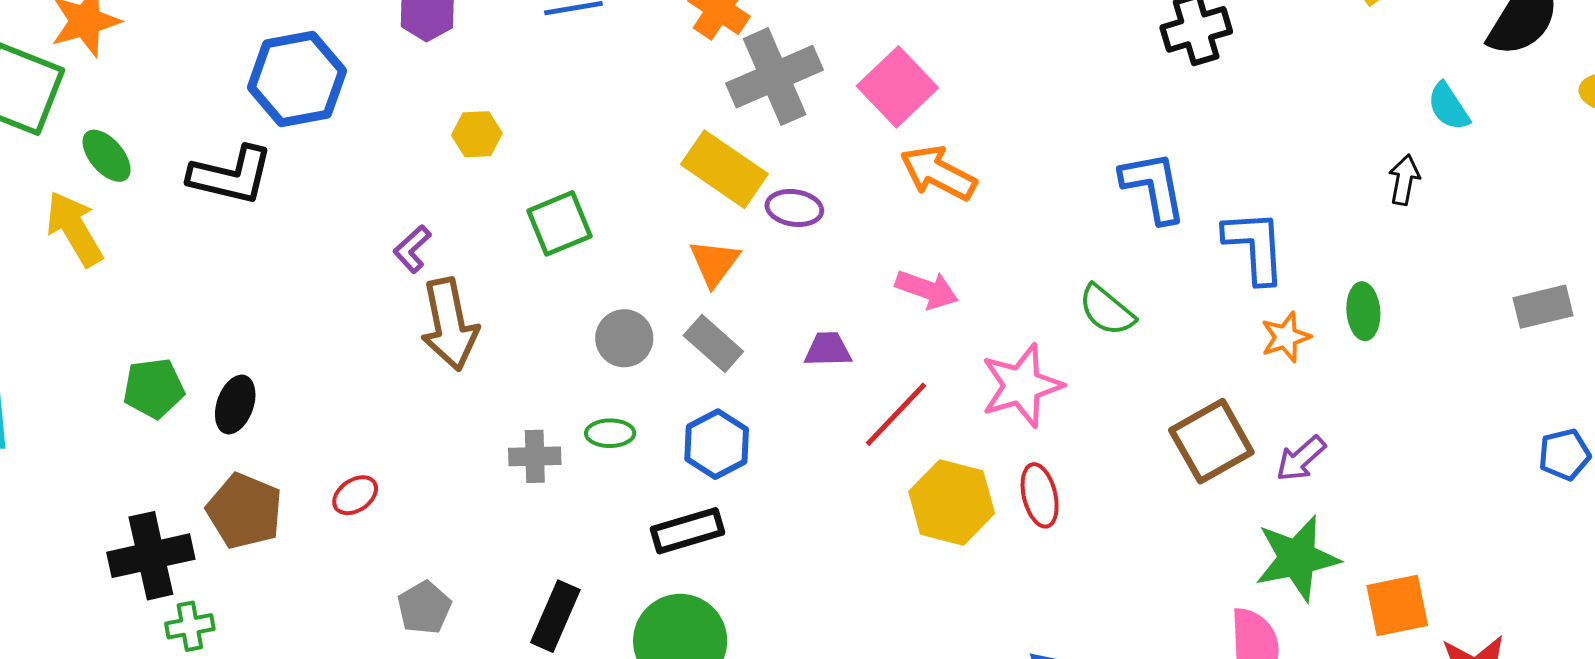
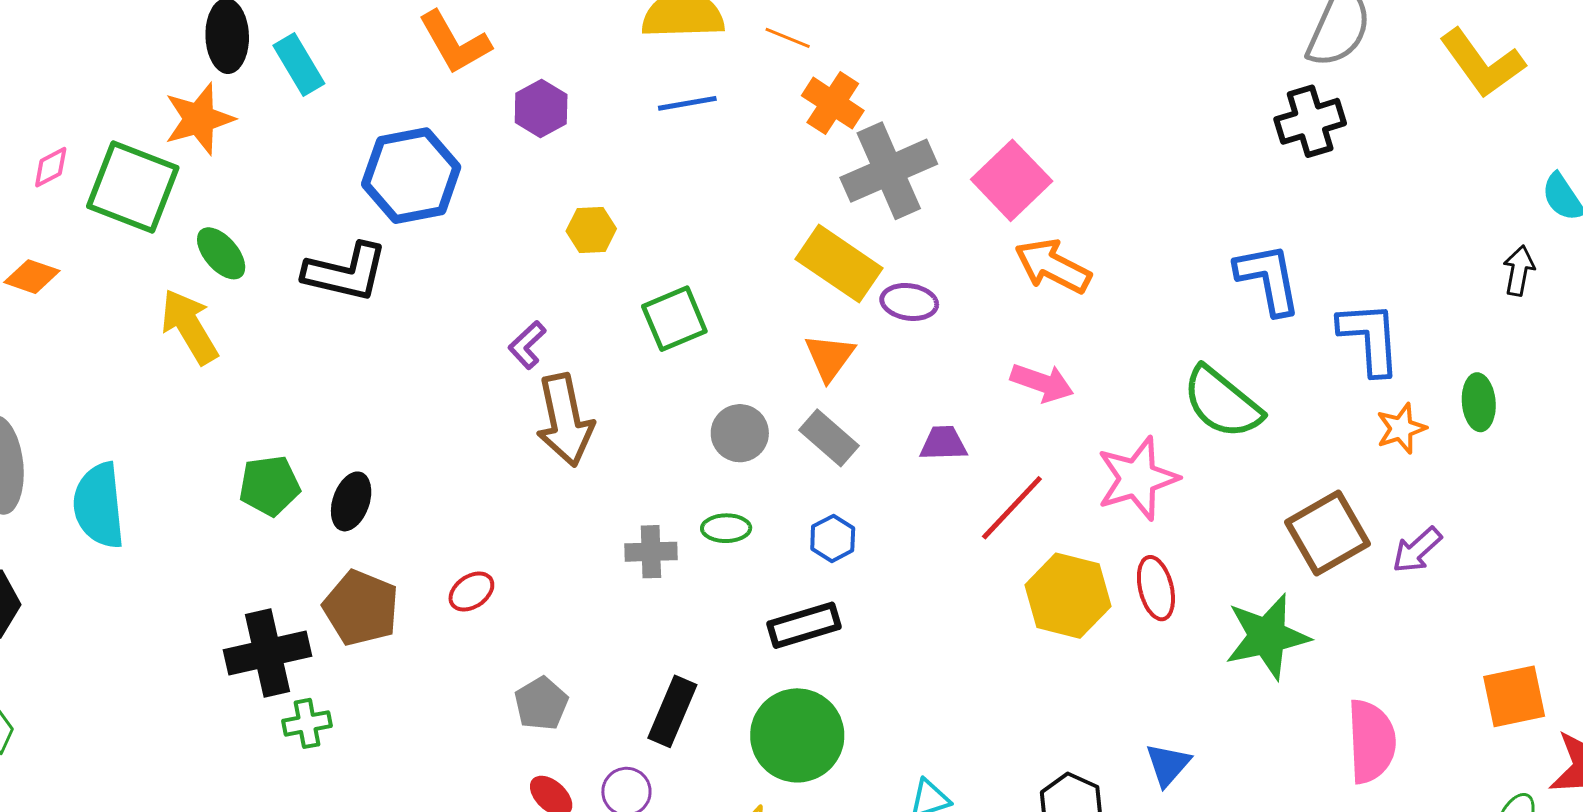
green semicircle: (1107, 310) -> (1222, 403), size x1.4
blue hexagon: (717, 444) -> (833, 538), size x0.7
green star: (1297, 558) -> (1267, 636), moved

